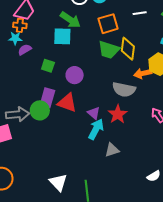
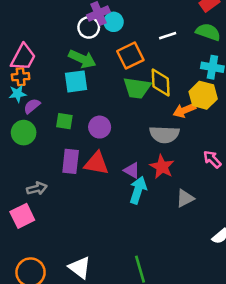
green circle: (40, 110) -> (24, 133), moved
gray arrow: (18, 114) -> (37, 188), size x0.7
gray triangle: (112, 150) -> (185, 198), moved
white triangle: (58, 182) -> (80, 268), moved

